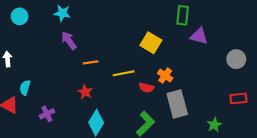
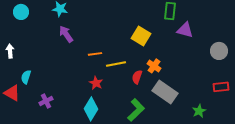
orange line: (91, 62) -> (95, 54), moved
red semicircle: (146, 88) -> (137, 77), turned 96
red star: (85, 92) -> (96, 83), moved
gray rectangle: (177, 104) -> (165, 92), turned -40

